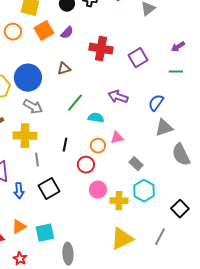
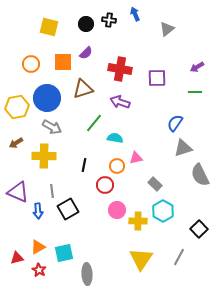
orange square: (44, 31) -> (63, 62), moved, turned 30
orange circle: (13, 32) -> (31, 64), moved
purple square: (138, 58) -> (157, 78), turned 30
brown triangle: (64, 69) -> (83, 89), size x1.5
purple arrow: (118, 97) -> (120, 102), moved
gray line: (37, 160) -> (52, 191), moved
yellow triangle: (122, 239) -> (141, 259), turned -30
red star: (20, 259) -> (39, 270), moved

